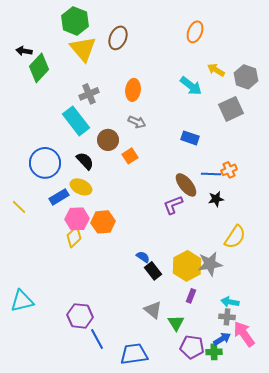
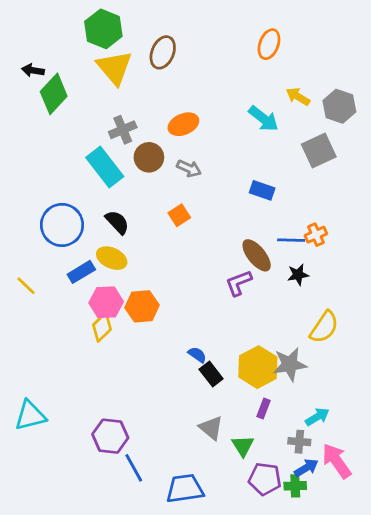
orange ellipse: (133, 90) -> (183, 124), turned 60
brown circle: (108, 140) -> (149, 157), moved
cyan arrow: (230, 302) -> (317, 417), turned 138
gray cross: (227, 317) -> (299, 442), moved

